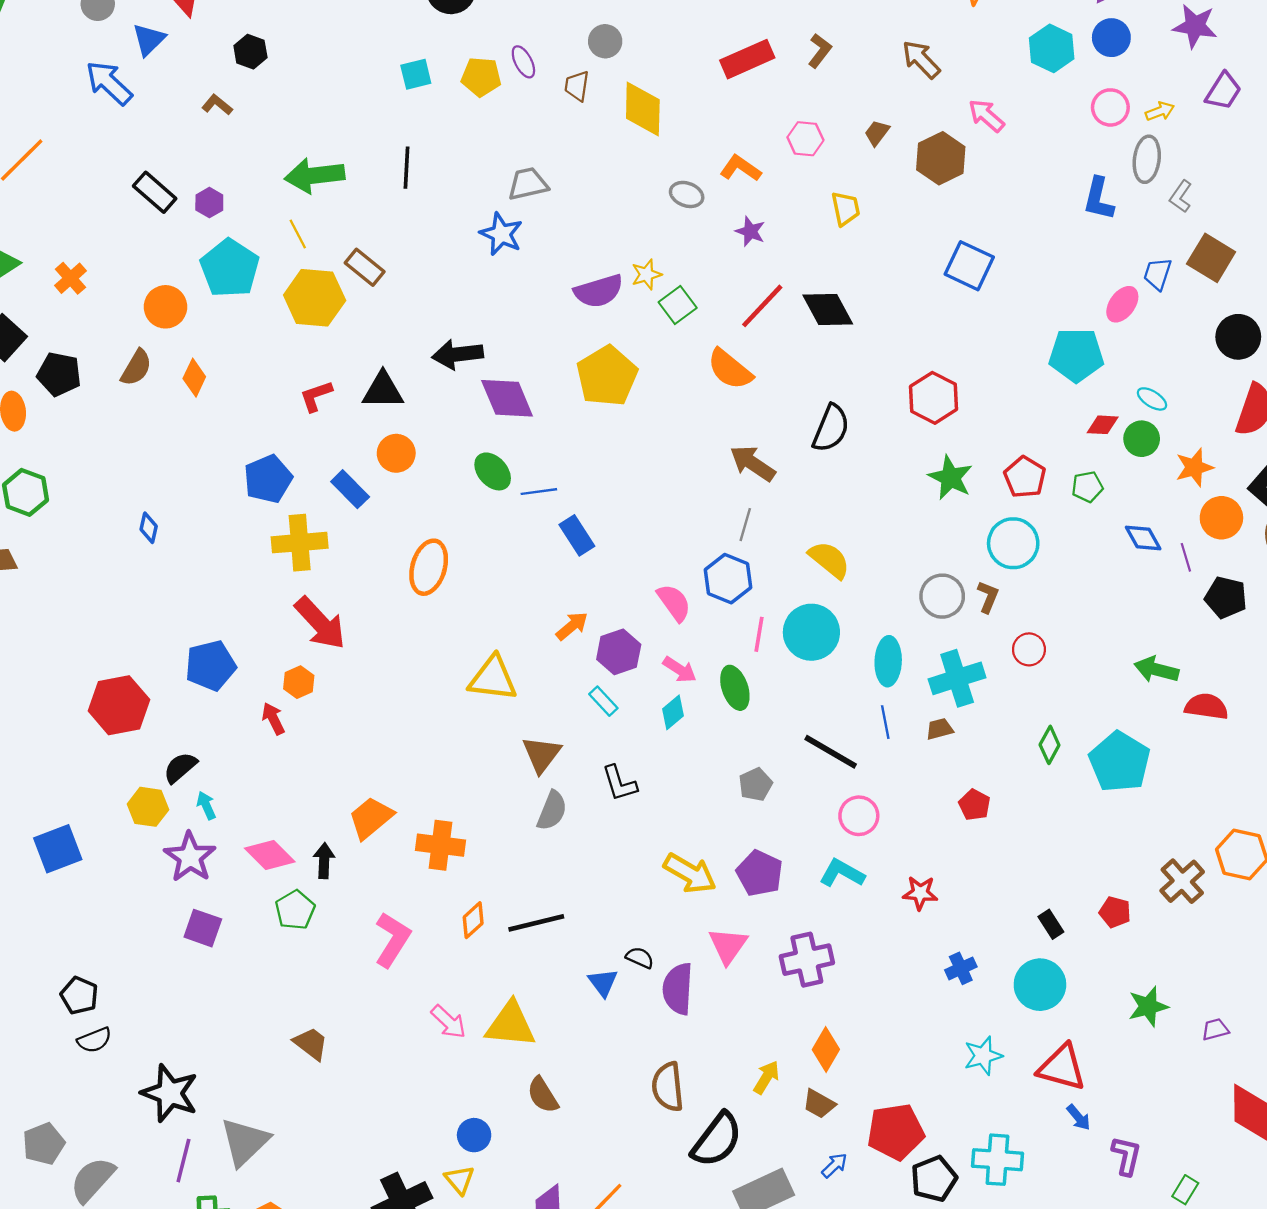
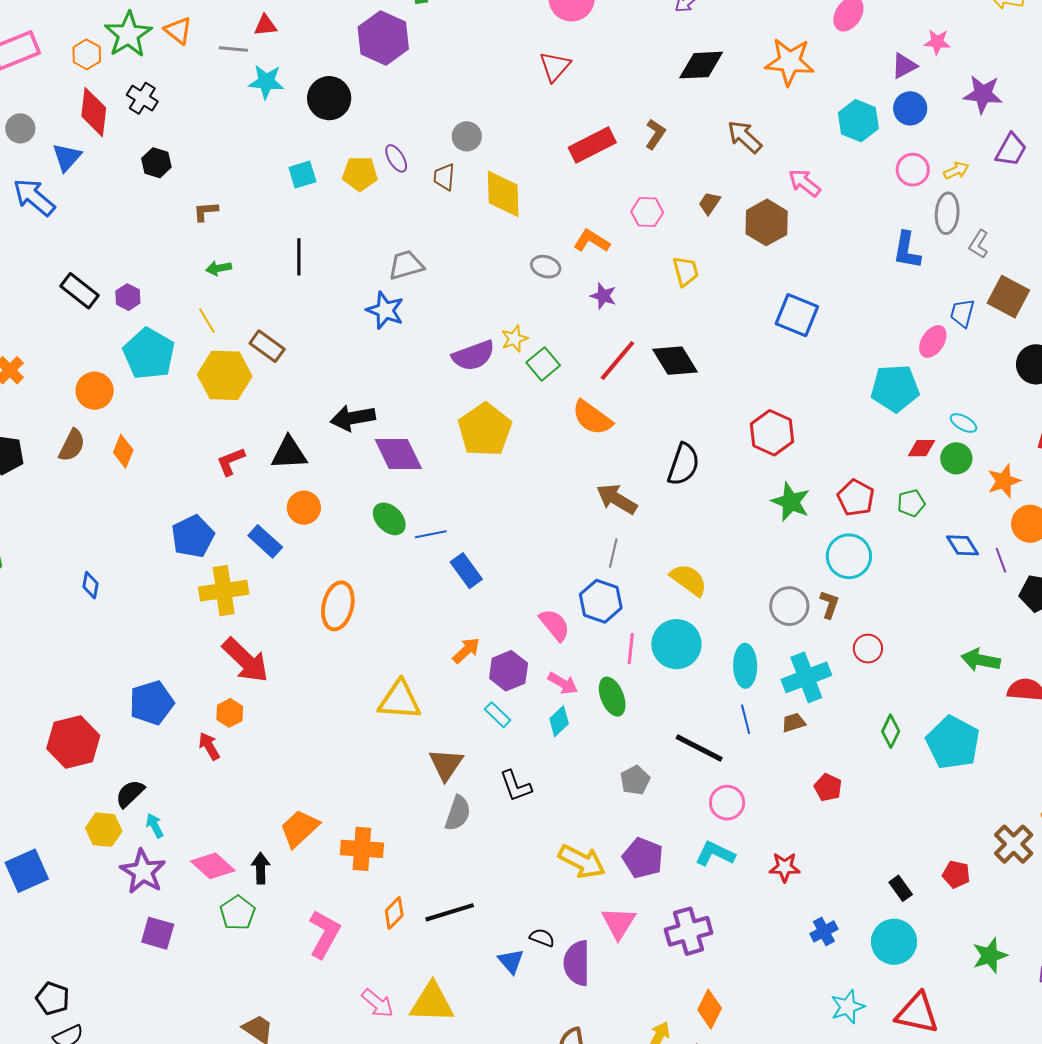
brown L-shape: (217, 105) -> (206, 211), moved, turned -40
green arrow: (315, 175) -> (219, 268), size x0.5

